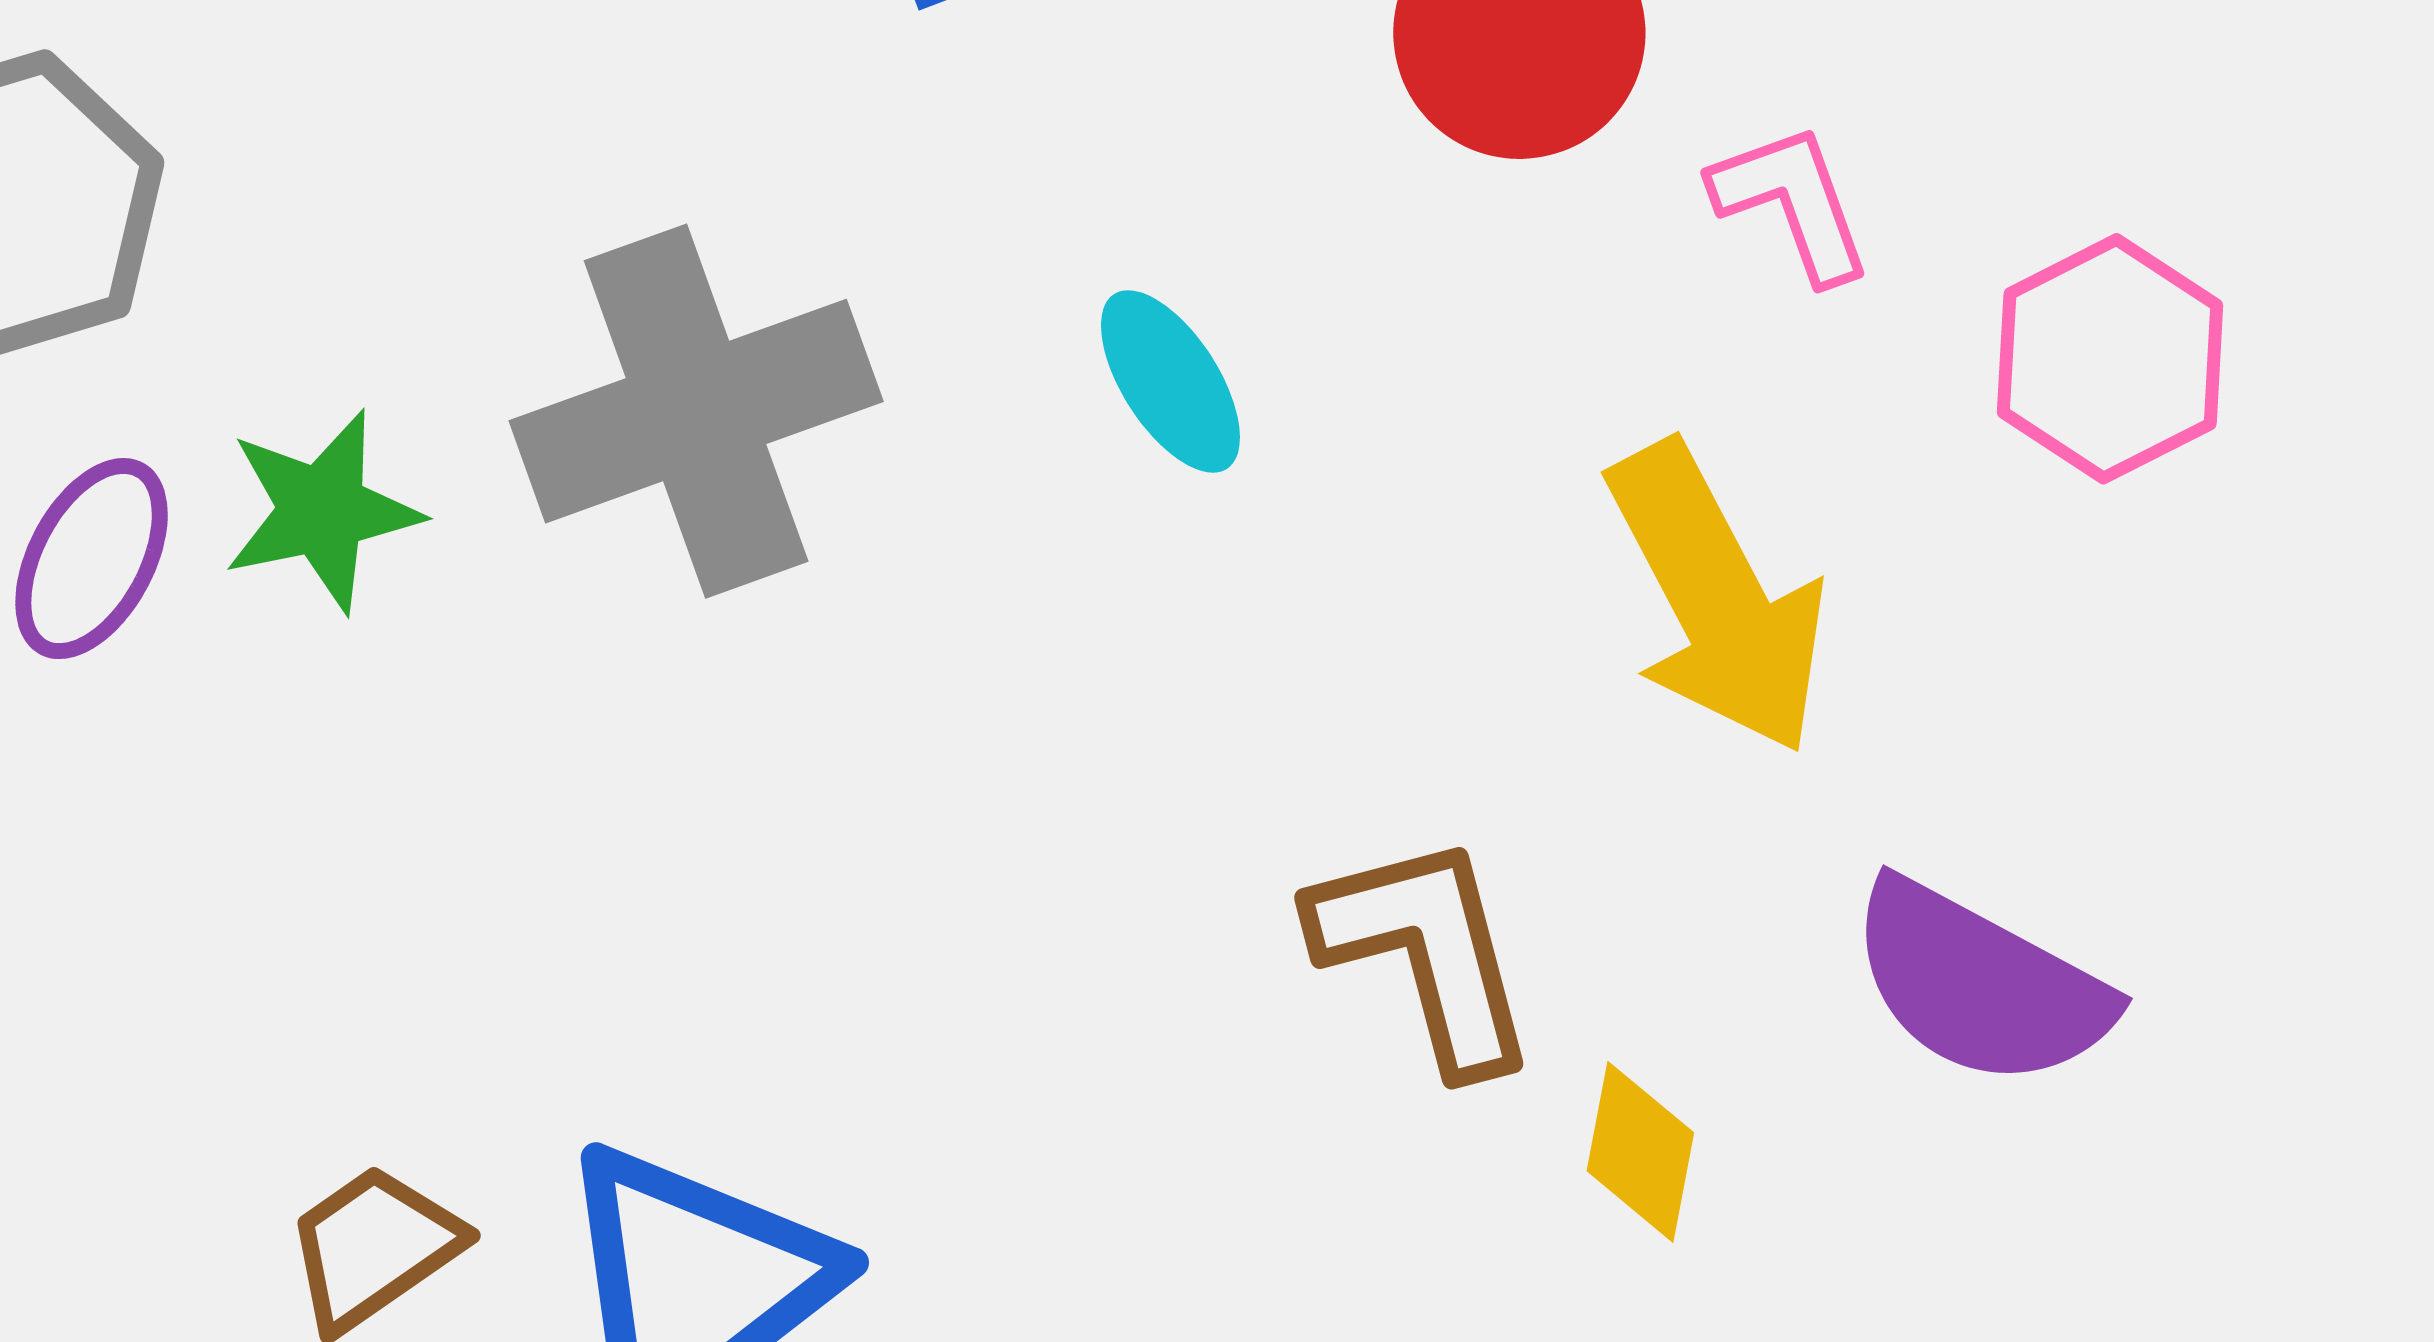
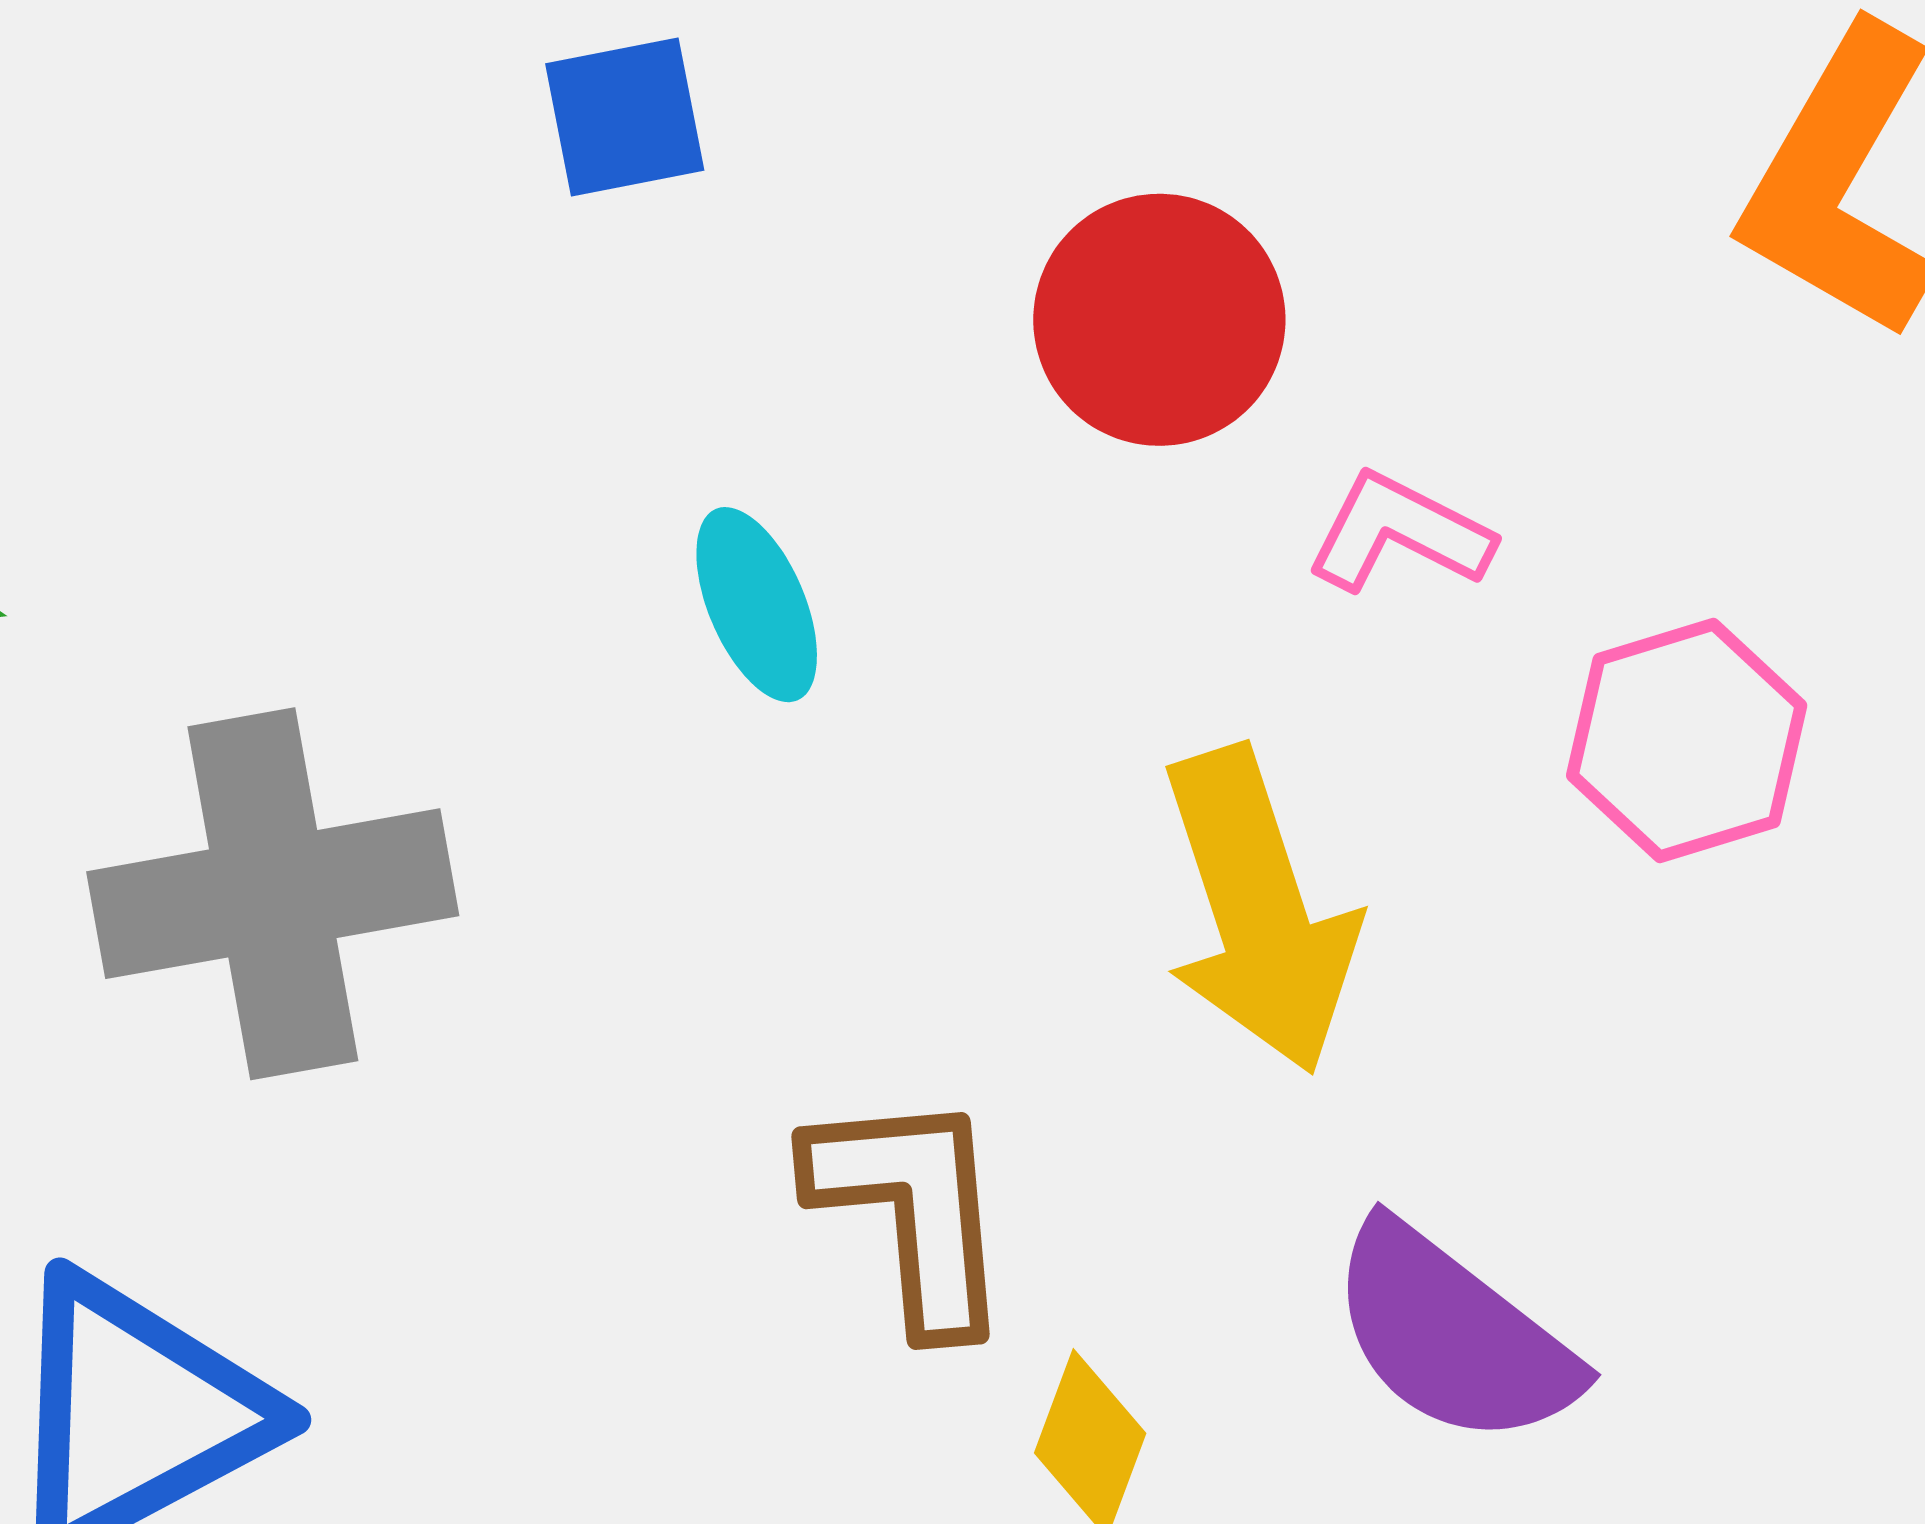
pink L-shape: (1792, 202) -> (1399, 533), turned -53
gray cross: (696, 411) -> (273, 894), moved

